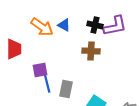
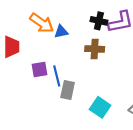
blue triangle: (64, 25) -> (61, 32), moved, turned -40
blue line: (47, 83) -> (57, 76), moved

